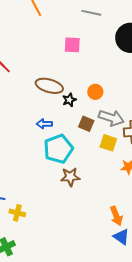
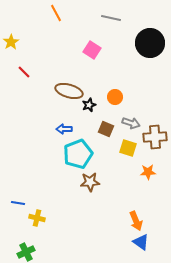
pink square: (72, 45) -> (92, 50), turned 30
gray arrow: (111, 118) -> (131, 123), size x0.7

